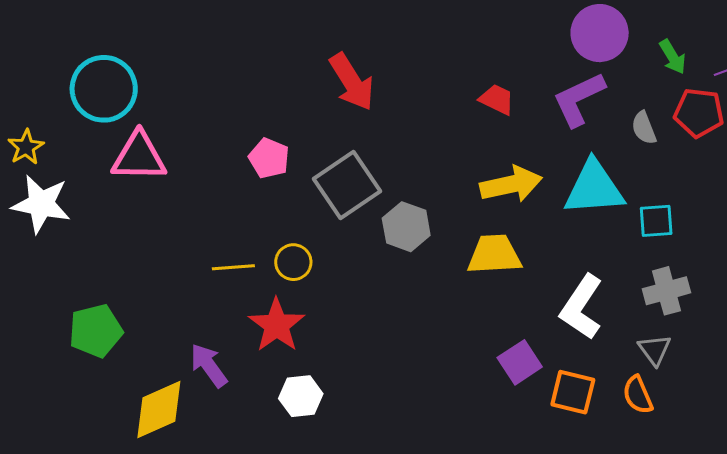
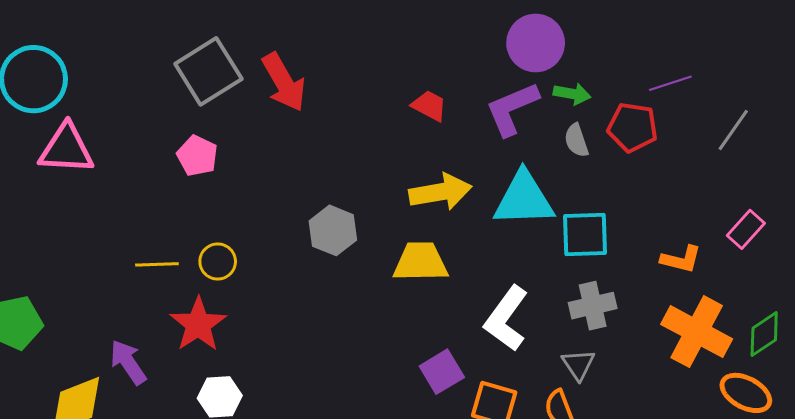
green arrow: (673, 57) -> (572, 94), moved, turned -51
gray square: (347, 185) -> (208, 71), moved
cyan square: (656, 221) -> (585, 235), size x1.4

